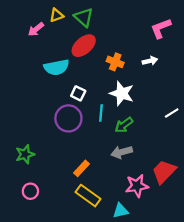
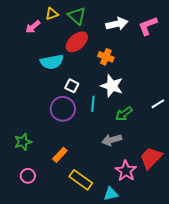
white arrow: (150, 61) -> (117, 24), moved, size x1.5
green arrow: (124, 125) -> (124, 114), moved
orange rectangle: (81, 168) -> (60, 155), moved
pink star: (137, 186) -> (126, 171), turned -30

